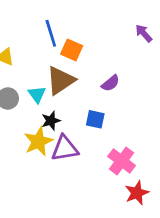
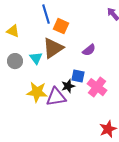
black star: (51, 121) -> (68, 86), moved
yellow star: (38, 142) -> (37, 92), turned 30
pink cross: (122, 161) -> (97, 87), moved

